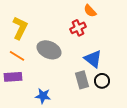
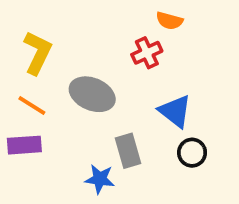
orange semicircle: (90, 11) -> (169, 21), turned -32
gray rectangle: (82, 80) -> (128, 151), moved
blue star: (43, 96) -> (100, 179), moved

